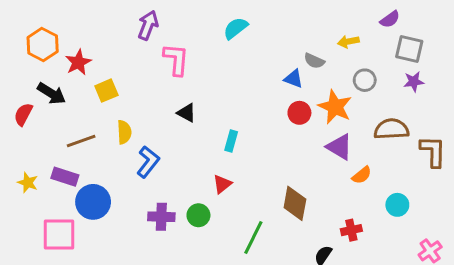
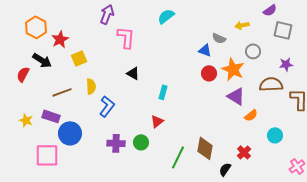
purple star: (414, 82) -> (286, 64), moved
brown diamond: (295, 203) -> (205, 148), moved
red cross: (351, 230) -> (244, 152), turned -32

